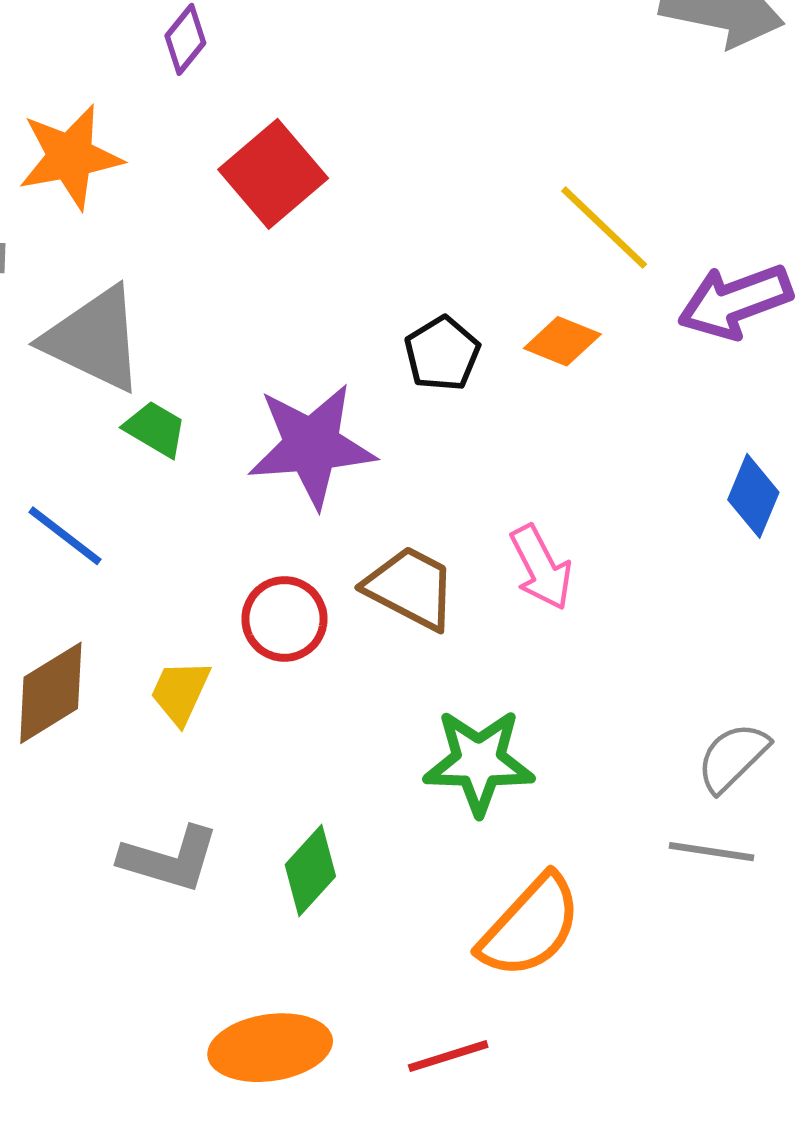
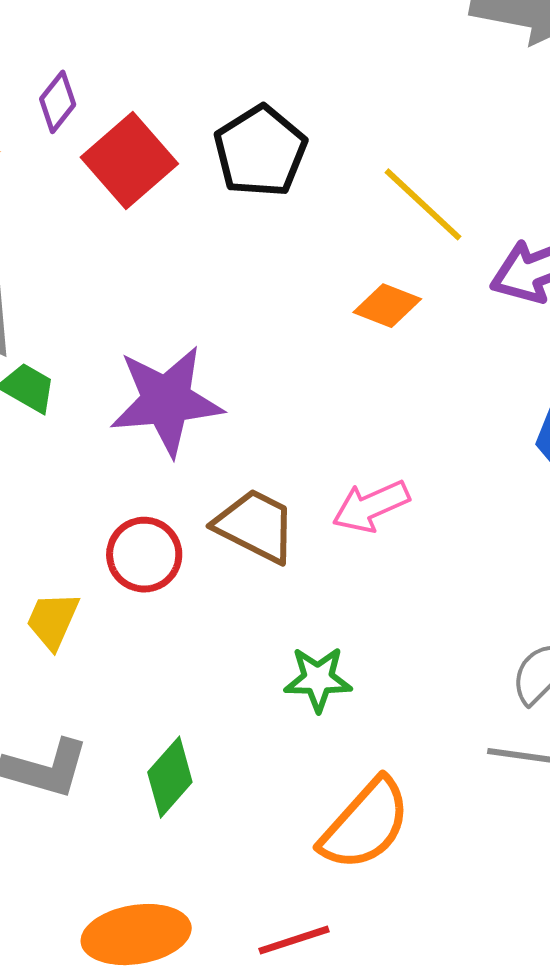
purple diamond: (185, 39) -> (58, 102), moved
black pentagon: (442, 354) -> (260, 151), moved, size x1.4
pink arrow: (541, 567) -> (371, 506), turned 94
green star: (479, 762) -> (318, 679), size x0.7

